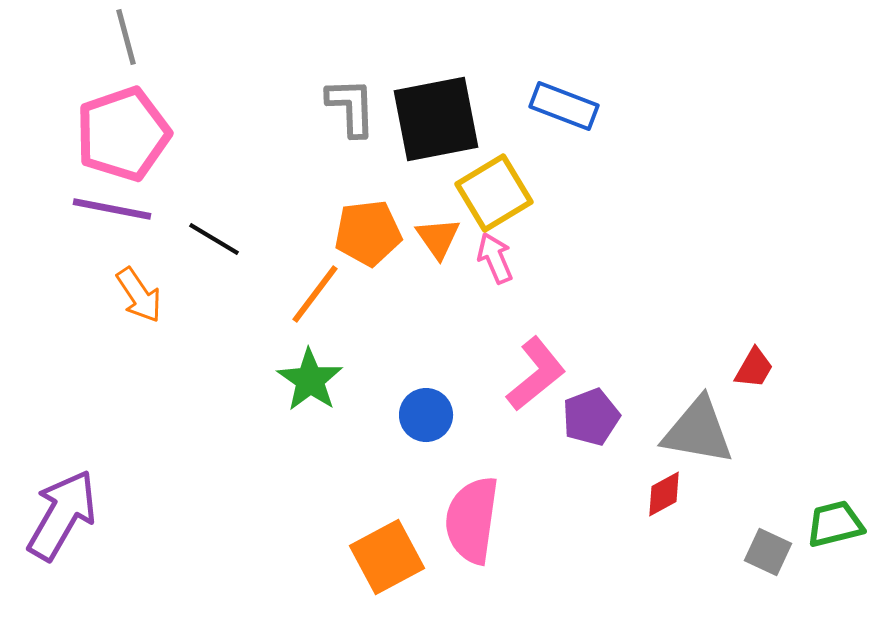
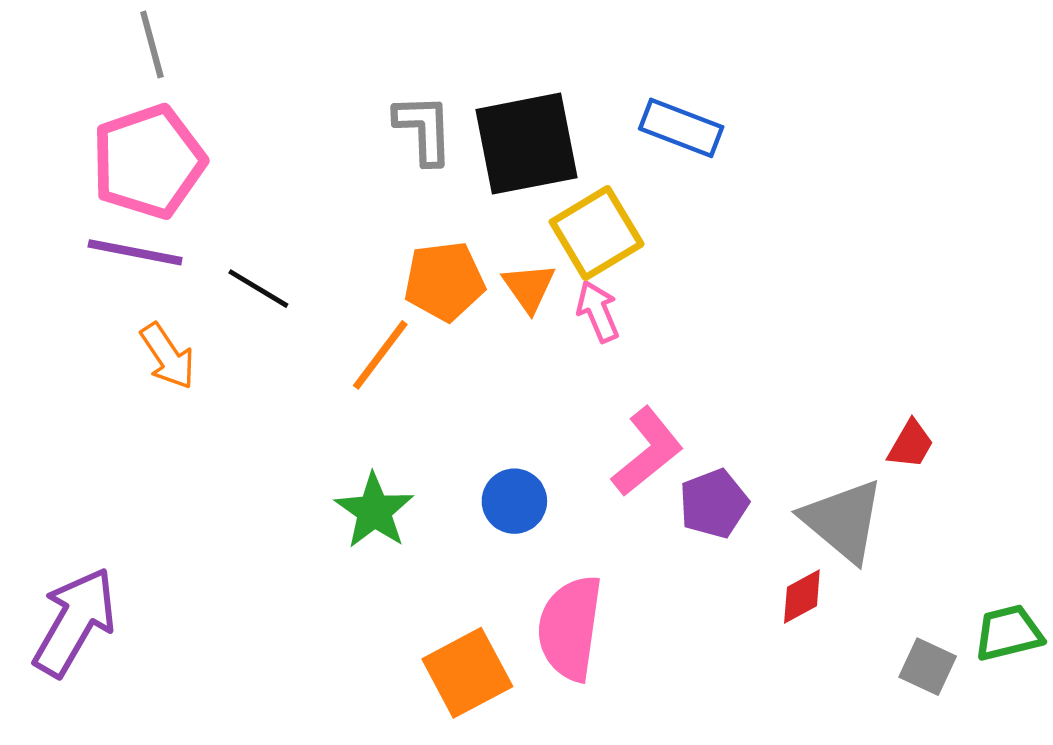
green star: (310, 380) -> (374, 511), moved
gray triangle: (698, 431) -> (843, 520), turned 30

